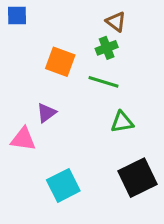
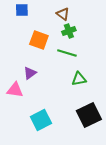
blue square: (17, 15) -> (22, 10), moved
brown triangle: (116, 22) -> (63, 14), moved

